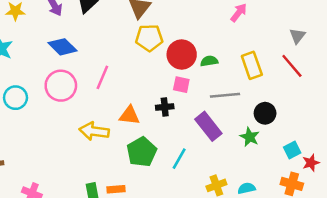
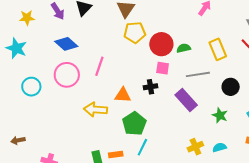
green star: (250, 137) -> (220, 115), moved
cyan line: (179, 159) -> (142, 147), moved

